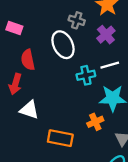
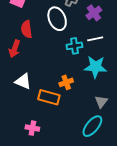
white triangle: (29, 110) -> (23, 81), moved
orange cross: (95, 122) -> (66, 82), moved

